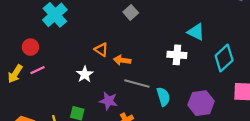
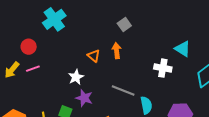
orange arrow: (122, 60) -> (117, 51), moved, turned 70
purple star: (108, 101) -> (84, 98), moved

